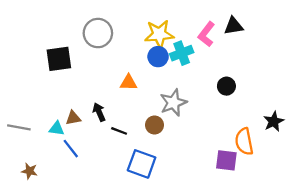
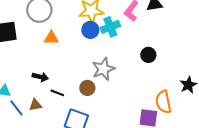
orange triangle: (129, 83) -> (51, 38), moved
black arrow: (99, 112) -> (40, 77), turned 126
brown triangle: (73, 118) -> (35, 105), moved

